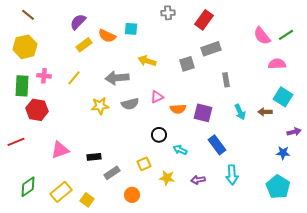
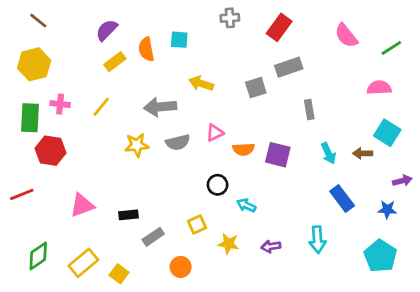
orange semicircle: (107, 36) -> (146, 49), turned 54
pink semicircle: (262, 36) -> (346, 36), moved
blue rectangle: (217, 145) -> (342, 198), moved

